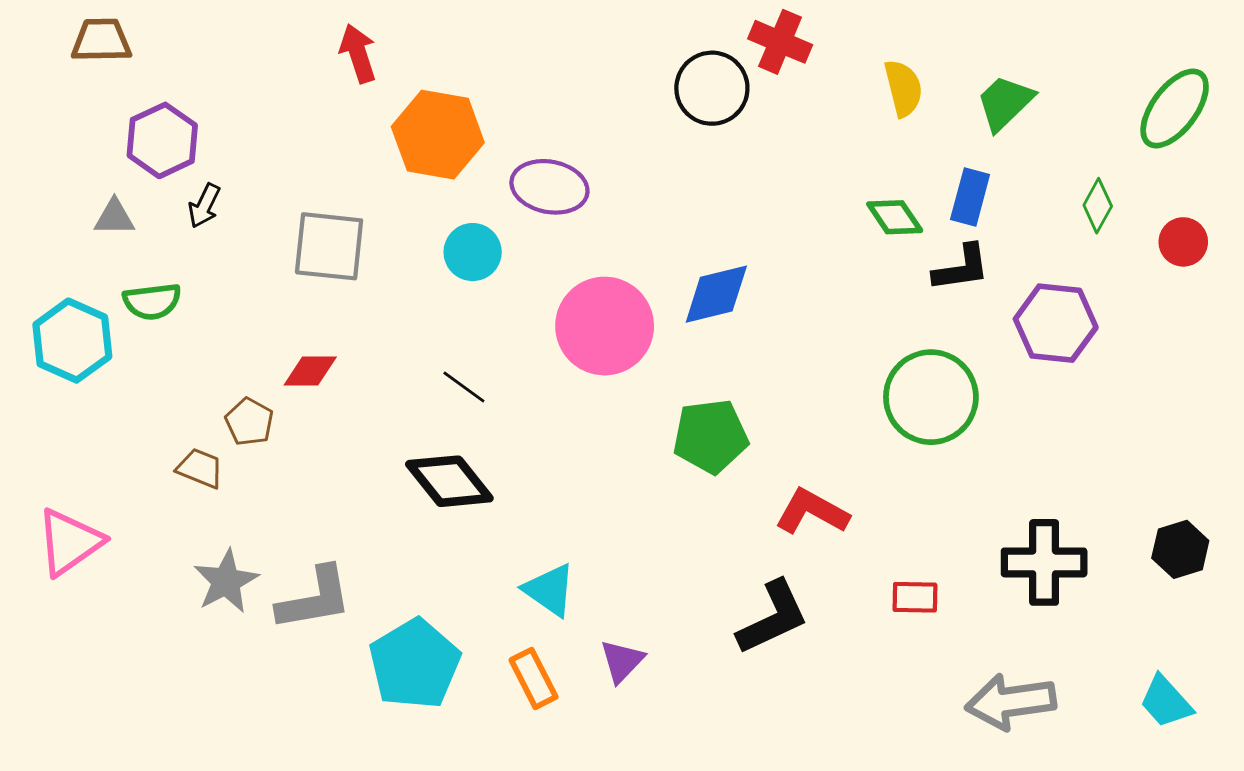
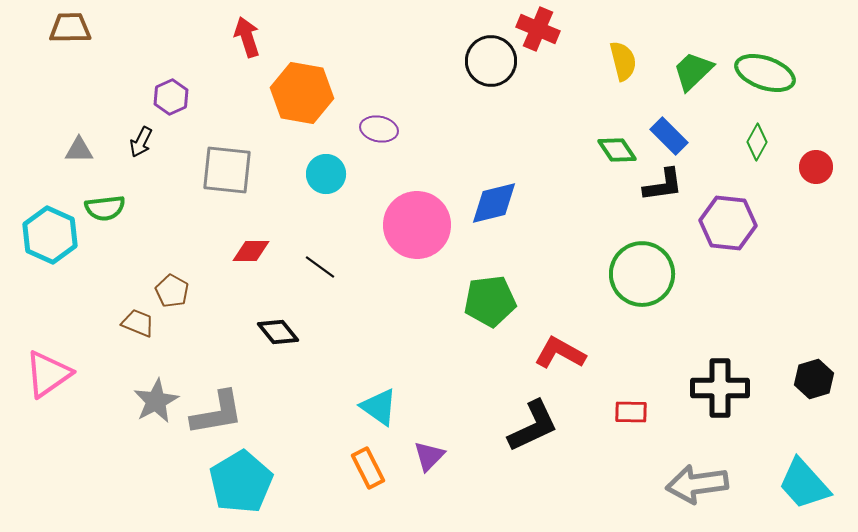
green ellipse: (1175, 108) -> (765, 73), moved, turned 72
purple hexagon: (162, 140) -> (171, 97), moved, size x0.7
purple ellipse: (549, 187) -> (379, 129), size x0.7
blue rectangle: (970, 197) -> (669, 136), turned -60
red diamond: (310, 371) -> (251, 251), moved
black diamond: (449, 481) -> (278, 332), moved, size x0.7
cyan pentagon: (415, 664) -> (241, 482), moved
cyan trapezoid: (1166, 702) -> (804, 484), size x1.4

